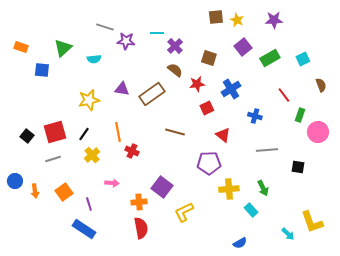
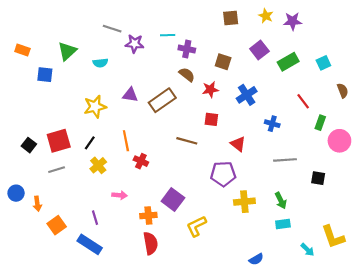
yellow star: (237, 20) -> (266, 16), moved
purple cross: (175, 46) -> (187, 49), turned -35
red square: (207, 108) -> (211, 119), moved, turned 32
orange square: (64, 192) -> (57, 225), moved
cyan rectangle: (251, 210) -> (283, 224), moved, turned -56

